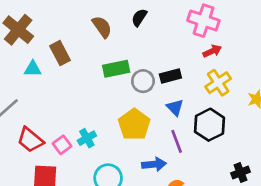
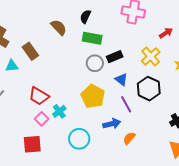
red arrow: (212, 51) -> (166, 33), moved
green rectangle: (116, 69) -> (92, 38), moved, turned 30
red trapezoid: (30, 140) -> (39, 96), moved

